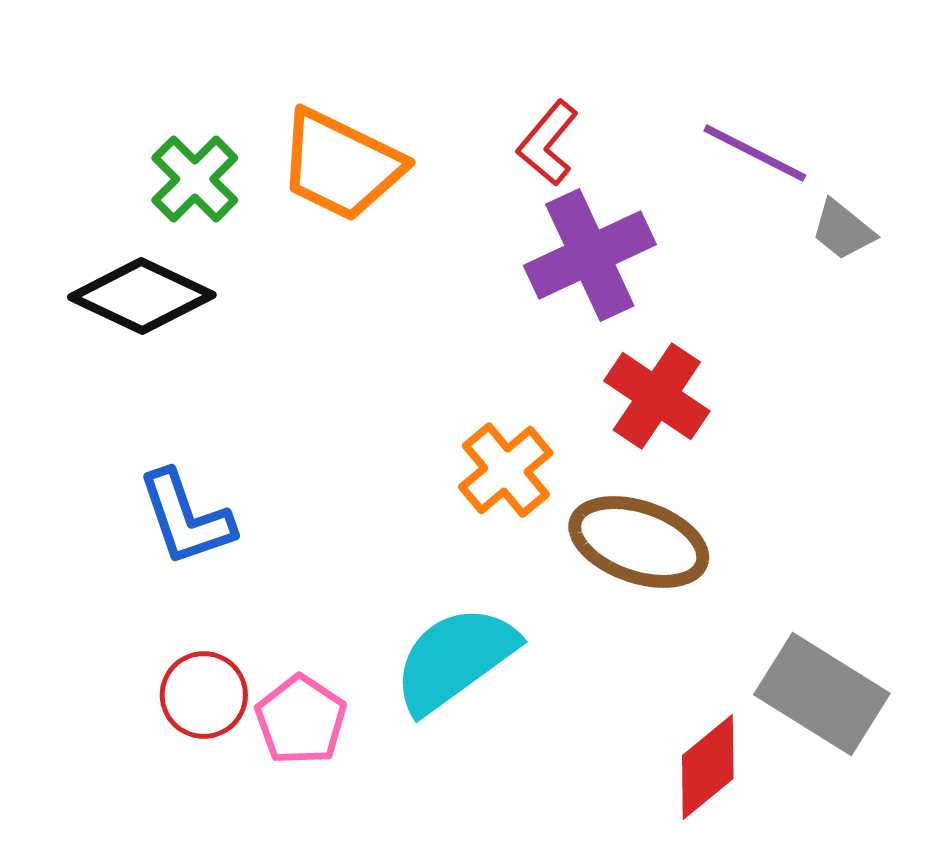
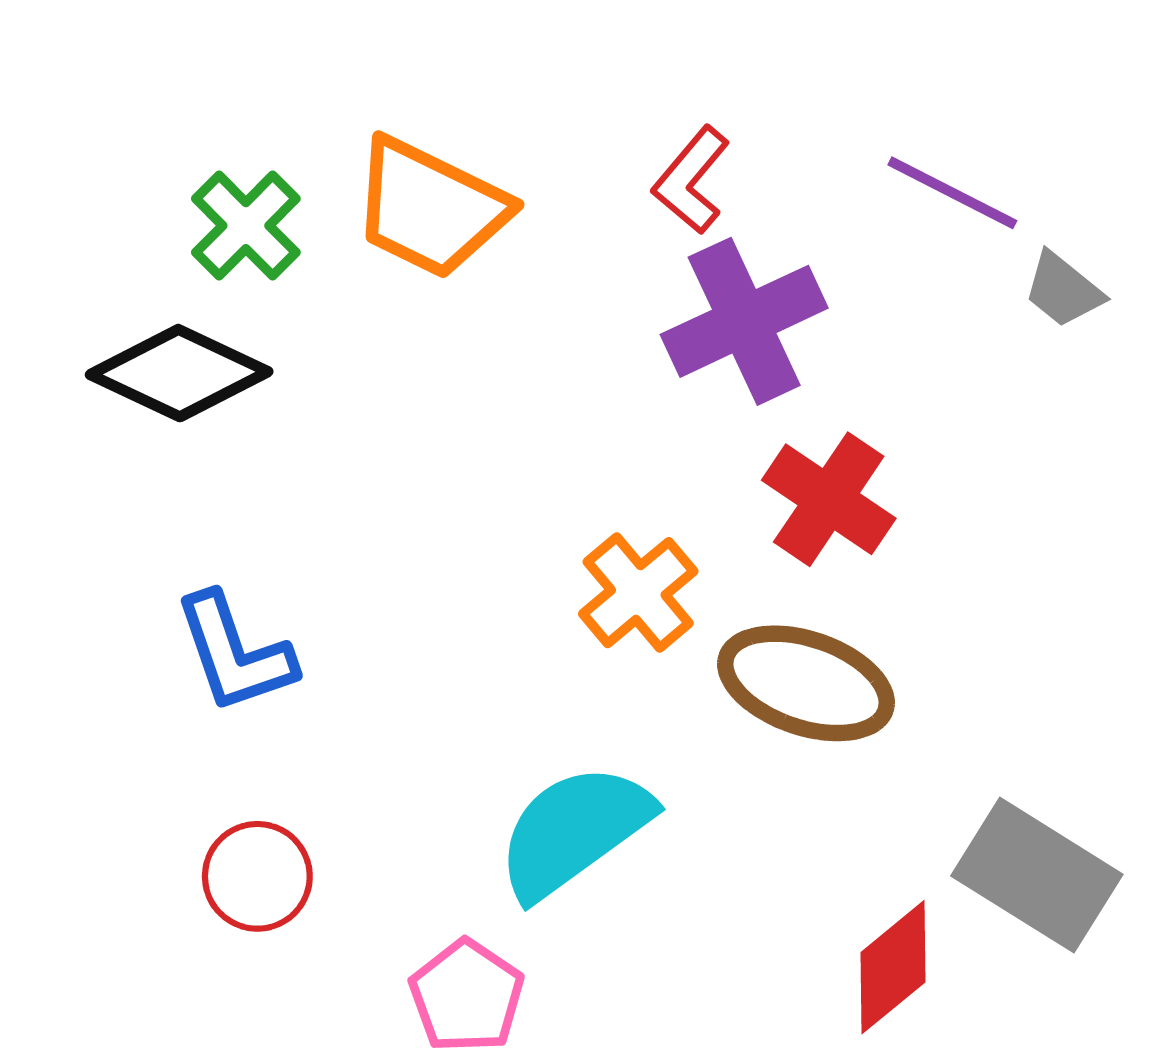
pink pentagon: (301, 720) -> (467, 996), moved

